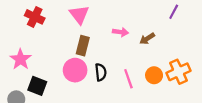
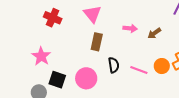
pink circle: (75, 70) -> (86, 78), moved
pink line: (128, 79) -> (139, 70), turned -48

